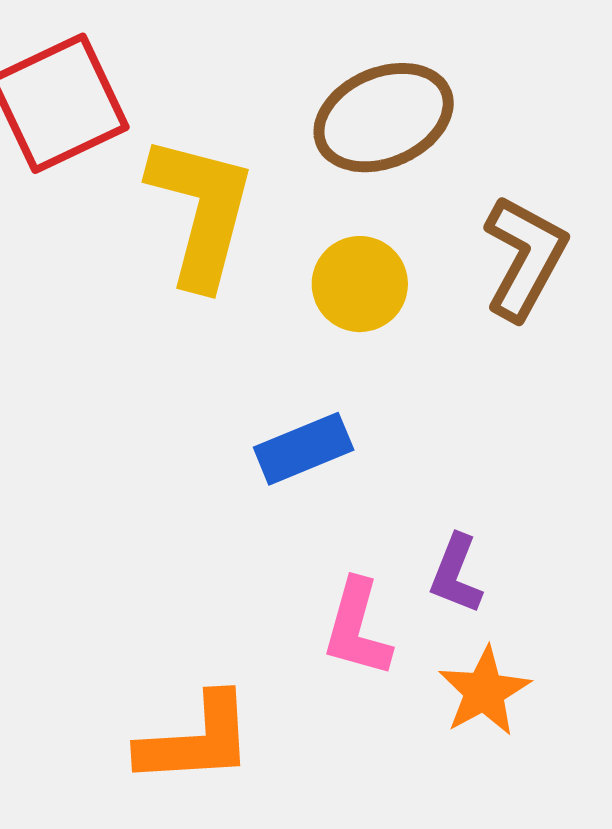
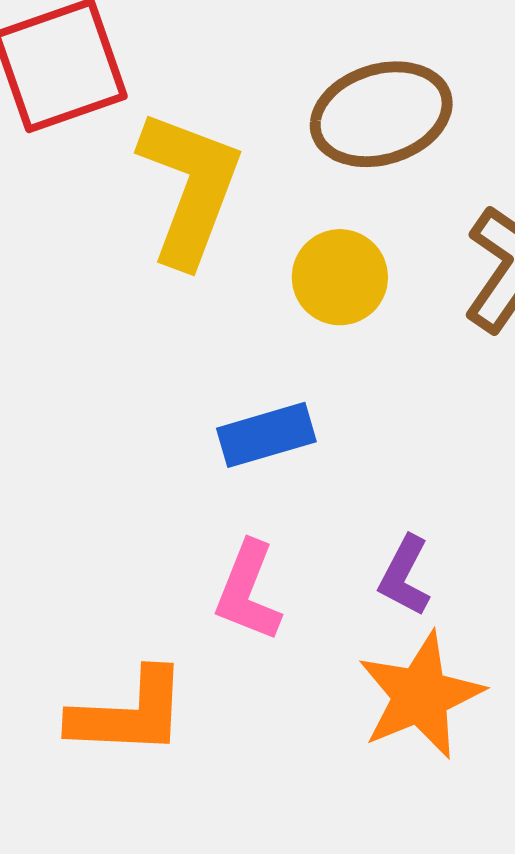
pink L-shape: (357, 628) -> (248, 591), moved
orange star: (484, 691) -> (420, 696), size x1.4

